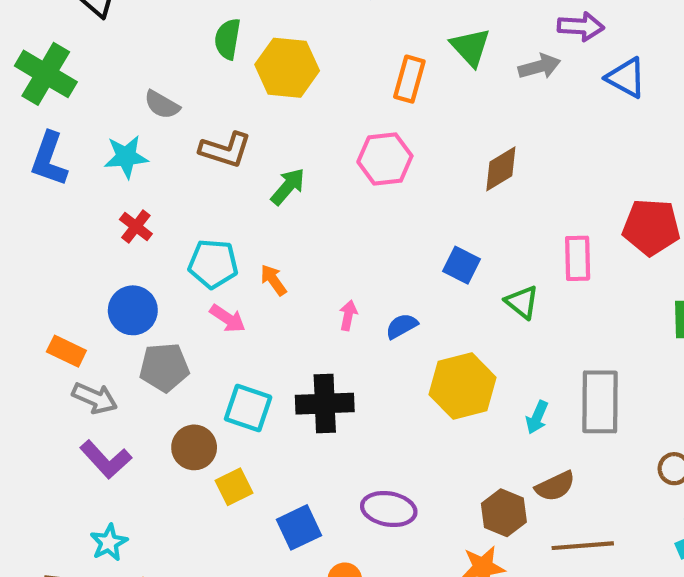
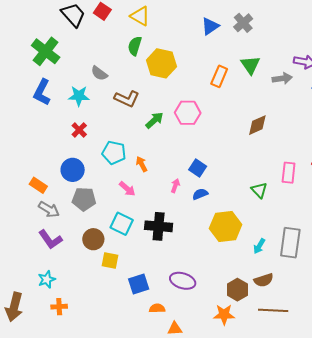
pink hexagon: (385, 159) -> (188, 113), moved
blue square: (462, 265) -> (198, 168), moved
pink arrow: (228, 318) -> (127, 189), moved
yellow square: (234, 487) -> (110, 261), turned 30

